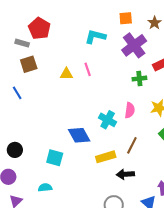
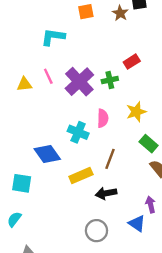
purple cross: (134, 45) -> (79, 82), moved
cyan semicircle: (45, 188) -> (14, 219), turned -40

